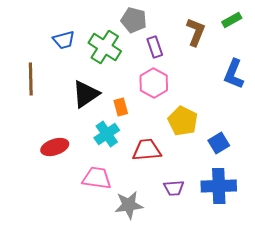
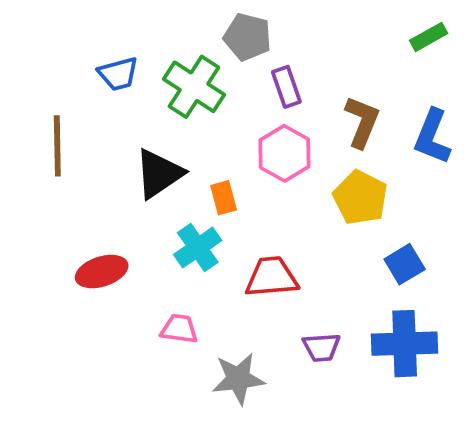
brown L-shape: (196, 32) -> (362, 122), moved
yellow pentagon: (183, 121) -> (360, 198), moved
pink trapezoid: (97, 178) -> (179, 329), size x0.7

